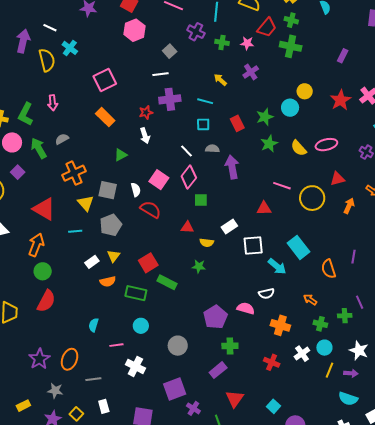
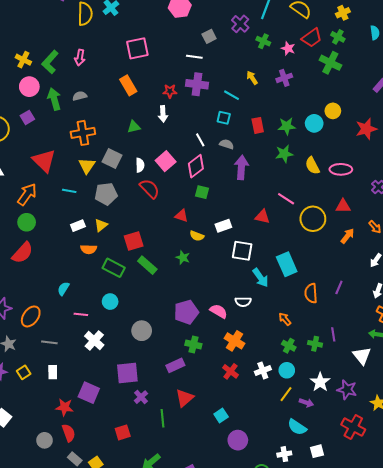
orange cross: (280, 325) -> (235, 341), moved

